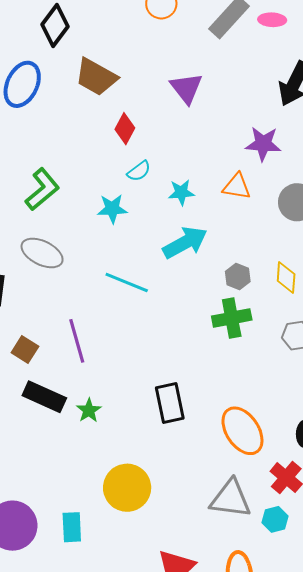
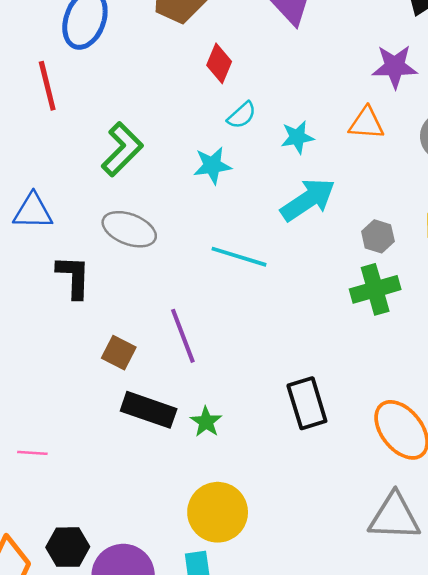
yellow circle: (127, 488) -> (218, 512), moved

